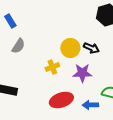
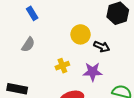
blue rectangle: (10, 21) -> (32, 13), moved
yellow circle: (70, 48) -> (81, 34), moved

